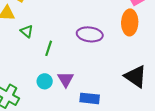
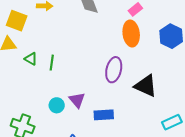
purple ellipse: (90, 34) -> (114, 70), moved, turned -75
green line: (49, 48) -> (52, 63), moved

